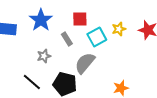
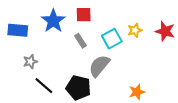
red square: (80, 19) -> (84, 15), moved
gray star: (44, 56) -> (30, 62), moved

